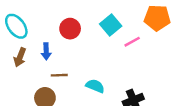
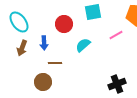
cyan square: (111, 25) -> (93, 12), moved, turned 30
cyan semicircle: (95, 86) -> (83, 45), moved, turned -63

